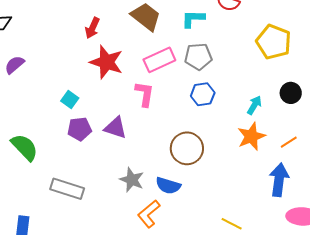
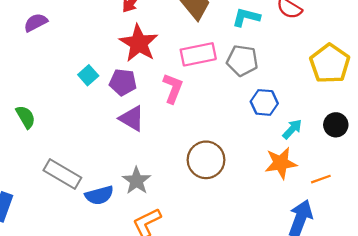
blue hexagon: (203, 94) -> (264, 102), moved
purple pentagon: (80, 129) -> (123, 82), moved
green semicircle: (25, 147) -> (26, 117), size x0.7
blue semicircle: (168, 186) -> (99, 195), moved, turned -45

